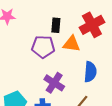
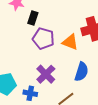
black rectangle: (56, 25) -> (33, 18), moved

